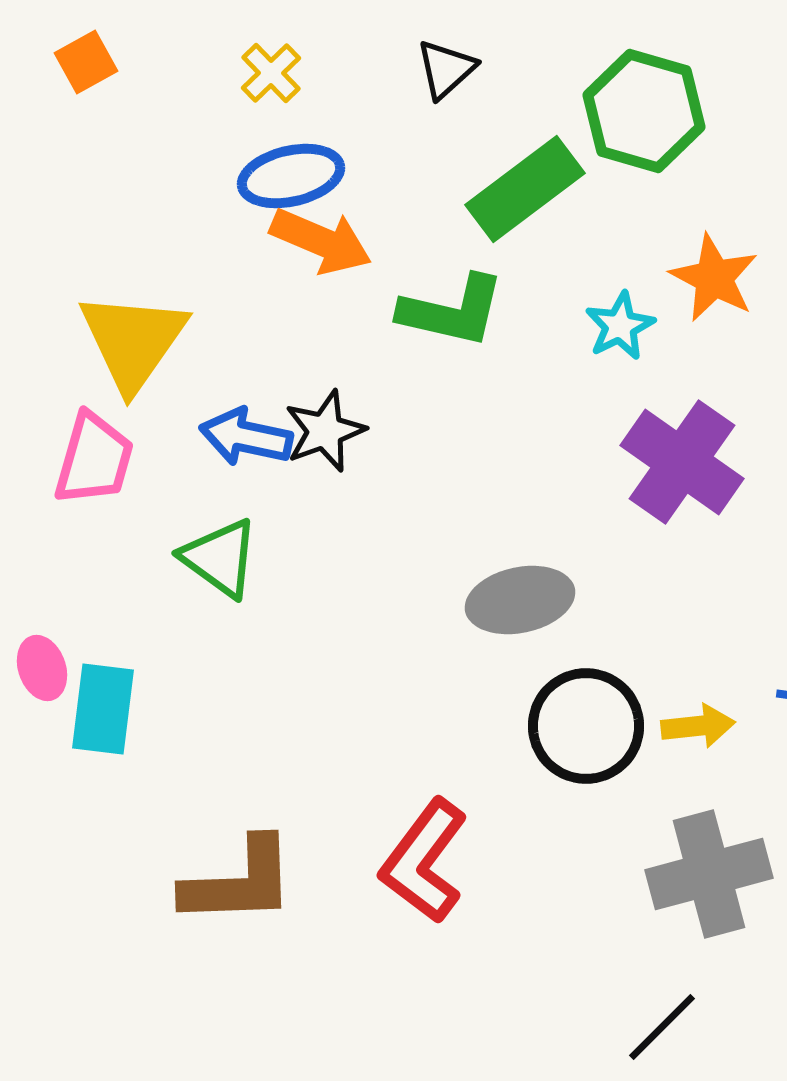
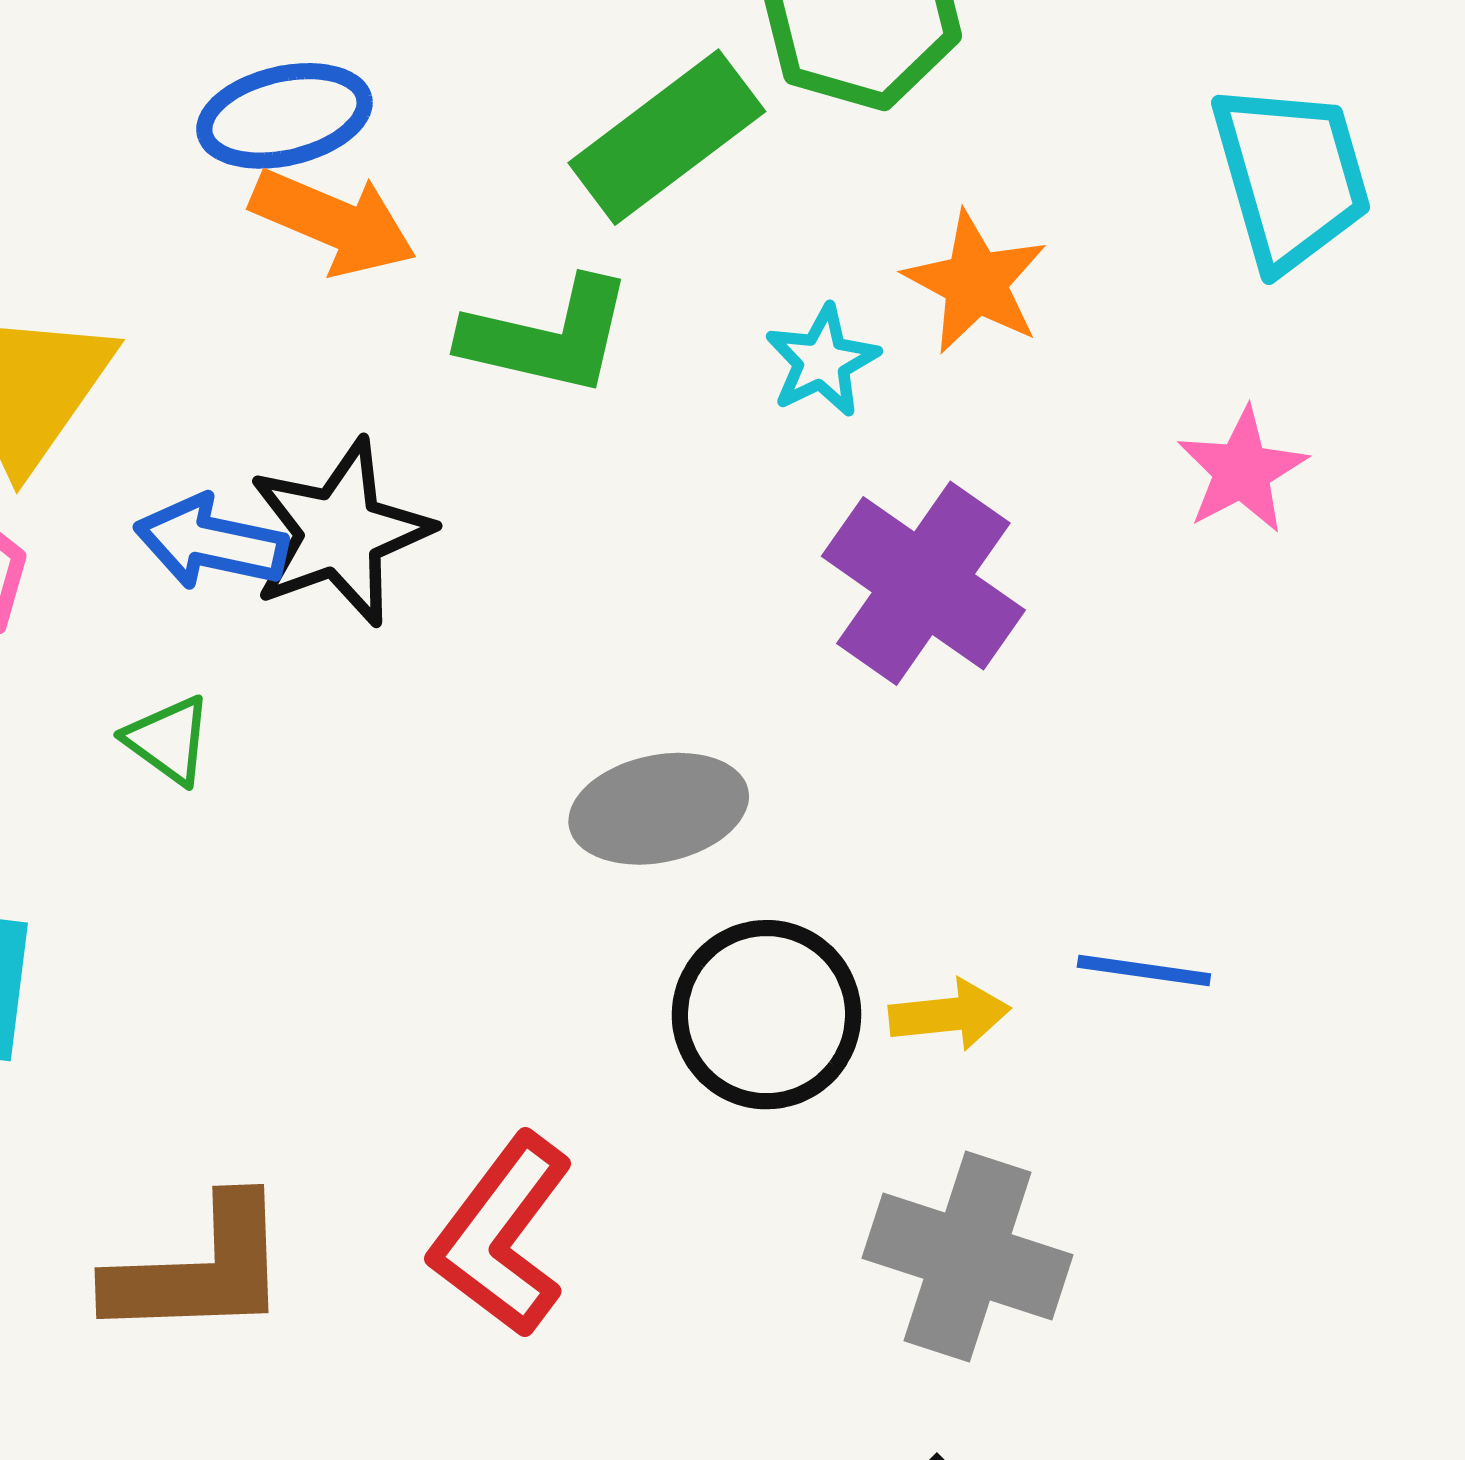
black star: (325, 431) -> (340, 533), size x1.4
green triangle: (220, 558) -> (168, 740), size x0.7
gray cross: (709, 874) -> (967, 1256), turned 33

